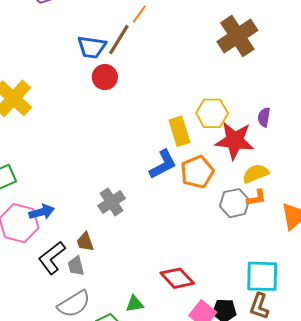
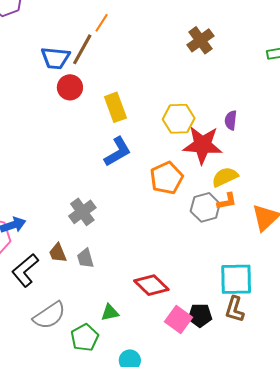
brown cross: (237, 36) -> (200, 40), size x0.7
yellow rectangle: (179, 131) -> (115, 107), moved
blue L-shape: (163, 164) -> (118, 152), moved
gray trapezoid: (76, 266) -> (85, 258), moved

